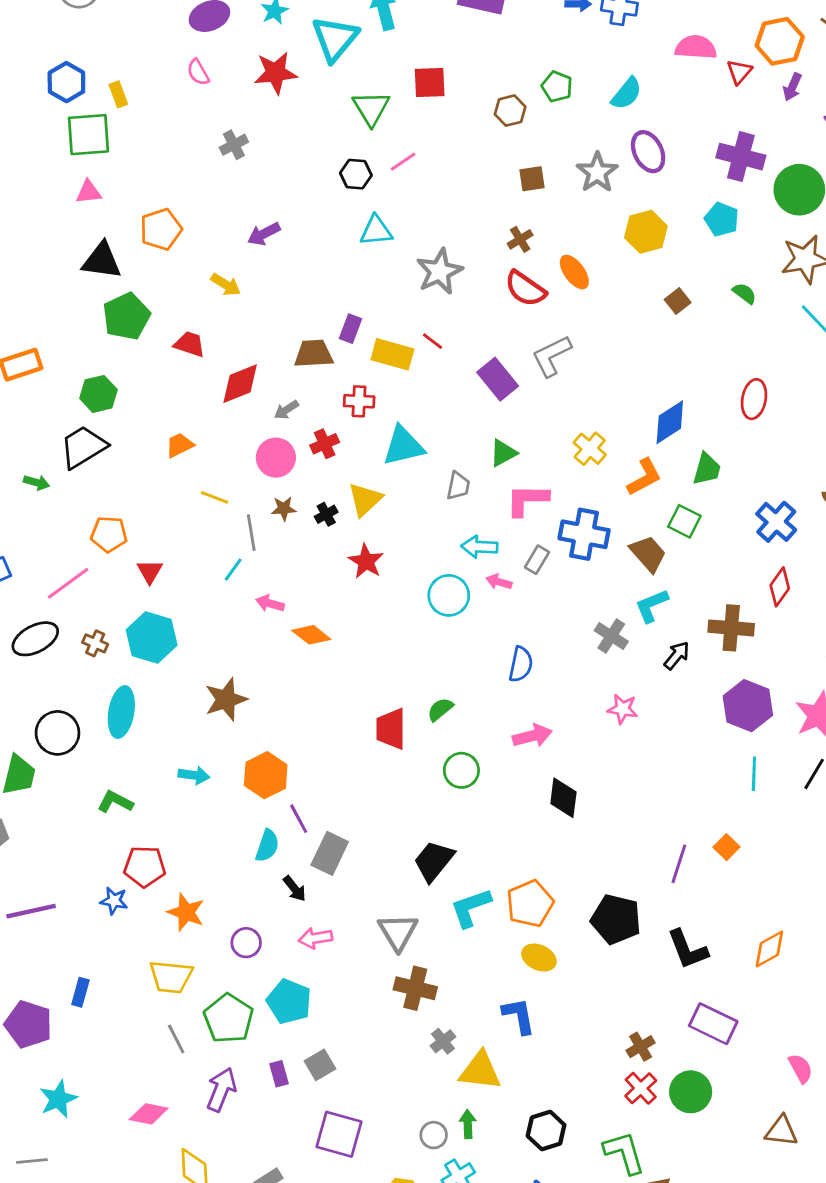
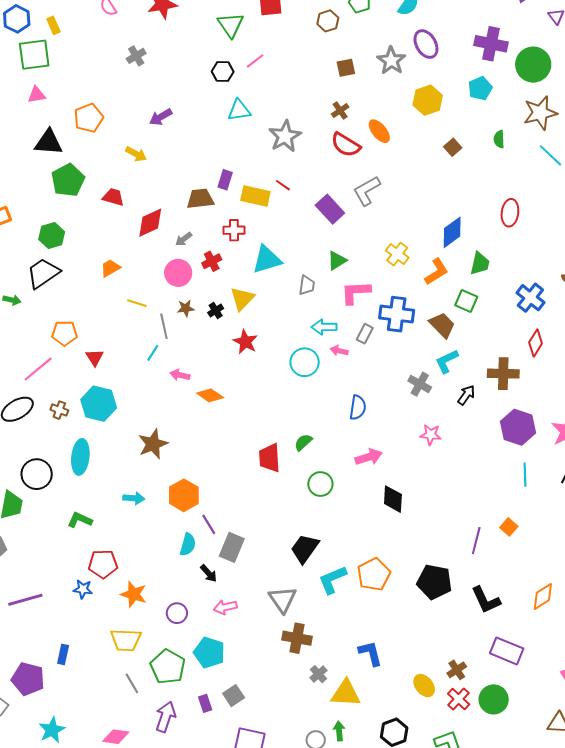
cyan pentagon: (722, 219) -> (480, 88), turned 30
green semicircle: (744, 293) -> (499, 139), turned -126
yellow ellipse: (539, 958) -> (424, 686), moved, turned 30

